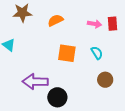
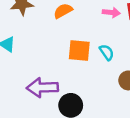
cyan semicircle: (97, 53) -> (107, 52), moved

